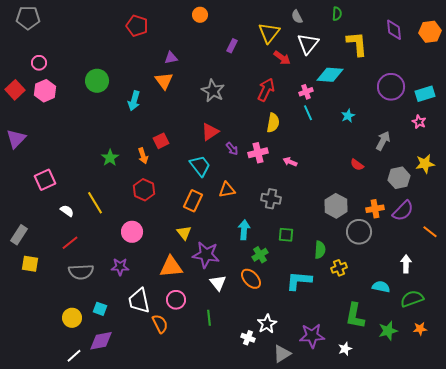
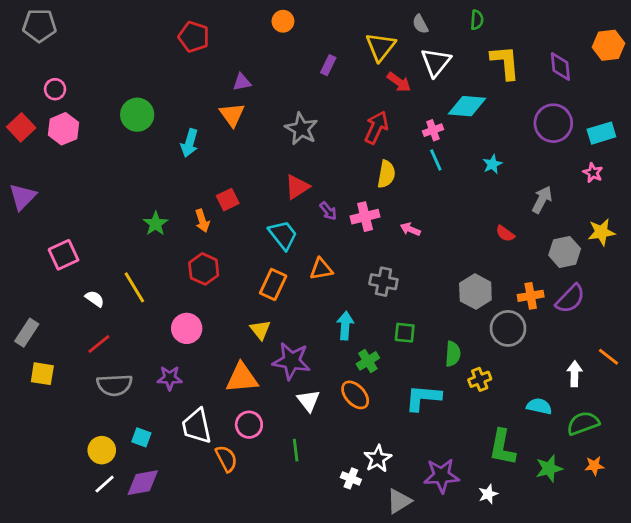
purple diamond: (394, 30) -> (560, 67), moved
orange line: (430, 232) -> (609, 357), moved
white line: (74, 356) -> (105, 484), moved

